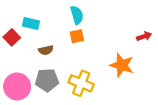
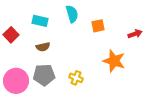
cyan rectangle: (31, 23) -> (40, 21), moved
orange square: (77, 36) -> (98, 26), moved
yellow cross: (81, 83) -> (76, 78), size x0.6

